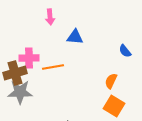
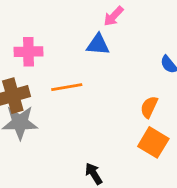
pink arrow: (50, 17) -> (114, 16), moved, turned 49
pink cross: (29, 58) -> (28, 52), moved

